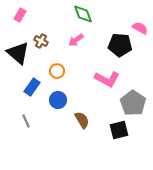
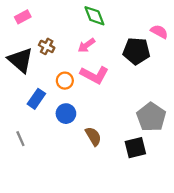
pink rectangle: (20, 15) -> (23, 17), turned 32
pink L-shape: (107, 79) -> (94, 75), moved
gray line: (26, 121) -> (20, 139), moved

